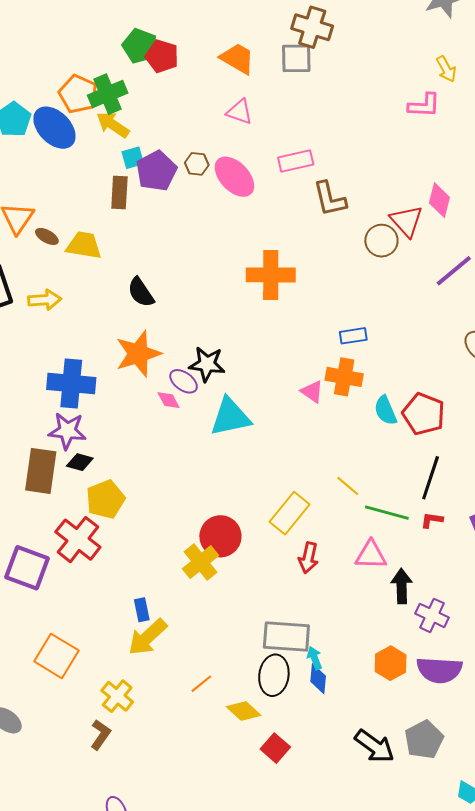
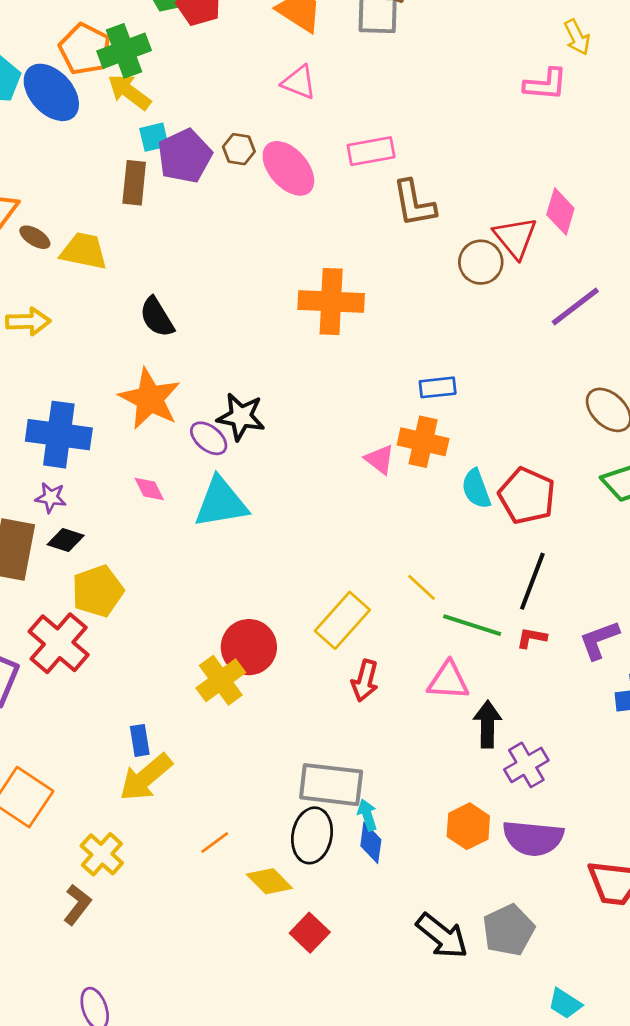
orange star: (138, 354) -> (150, 399), turned -30
pink diamond: (169, 400) -> (149, 489), moved
cyan triangle: (230, 417) -> (221, 503), moved
purple star: (67, 431) -> (51, 498), size x0.6
purple cross: (432, 615) -> (526, 765), turned 32

